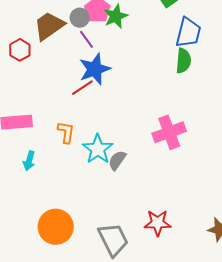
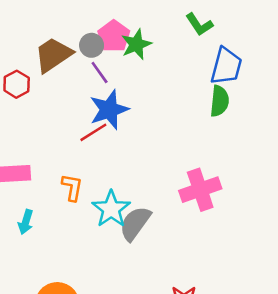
gray semicircle: (117, 160) -> (135, 223), size x1.4

